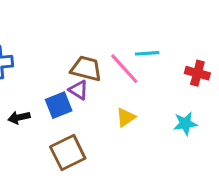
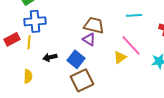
pink line: (124, 69) -> (131, 45), moved
blue square: (59, 105) -> (76, 59), moved, turned -30

